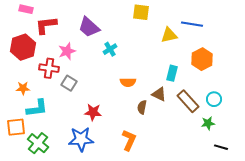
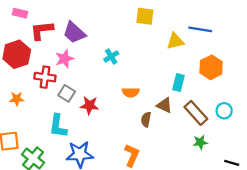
purple trapezoid: (89, 27) -> (74, 33), moved
cyan L-shape: (37, 108) -> (58, 126), moved, turned 105
red star: (93, 112) -> (89, 105), moved
green star: (208, 123) -> (200, 142), moved

